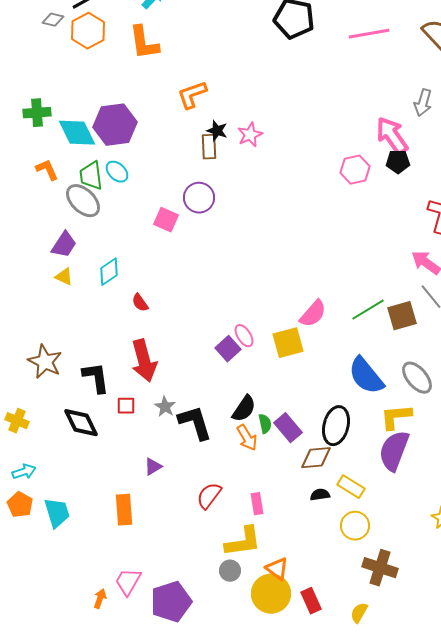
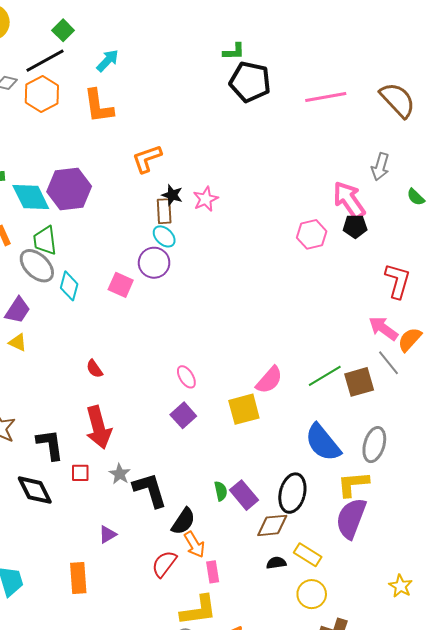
cyan ellipse: (117, 172) -> (164, 236), moved
cyan diamond: (109, 272) -> (69, 286), moved, turned -40
pink ellipse: (244, 336) -> (186, 377), moved
gray ellipse: (417, 378) -> (374, 445), turned 56
black semicircle: (244, 409) -> (183, 521), moved
orange arrow: (247, 438) -> (194, 545), moved

